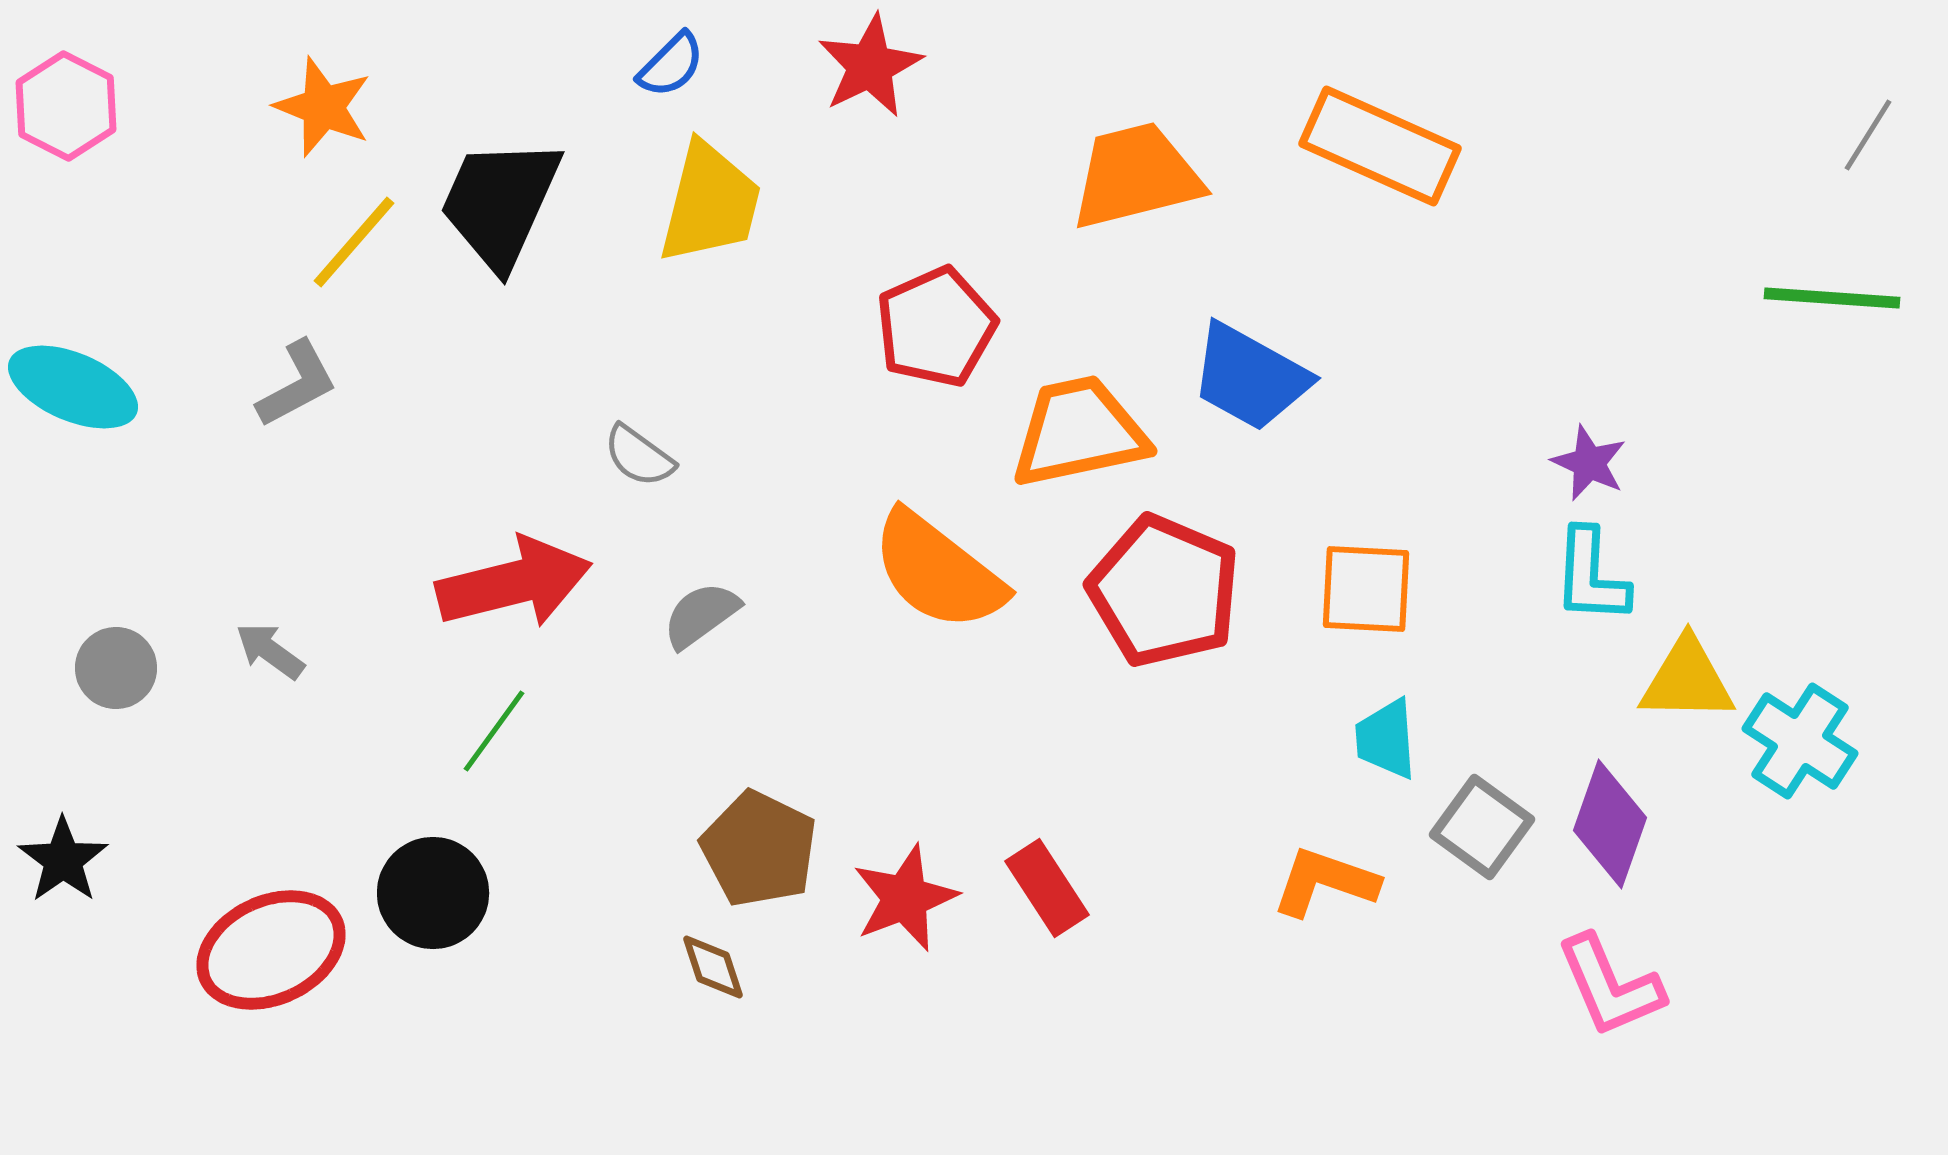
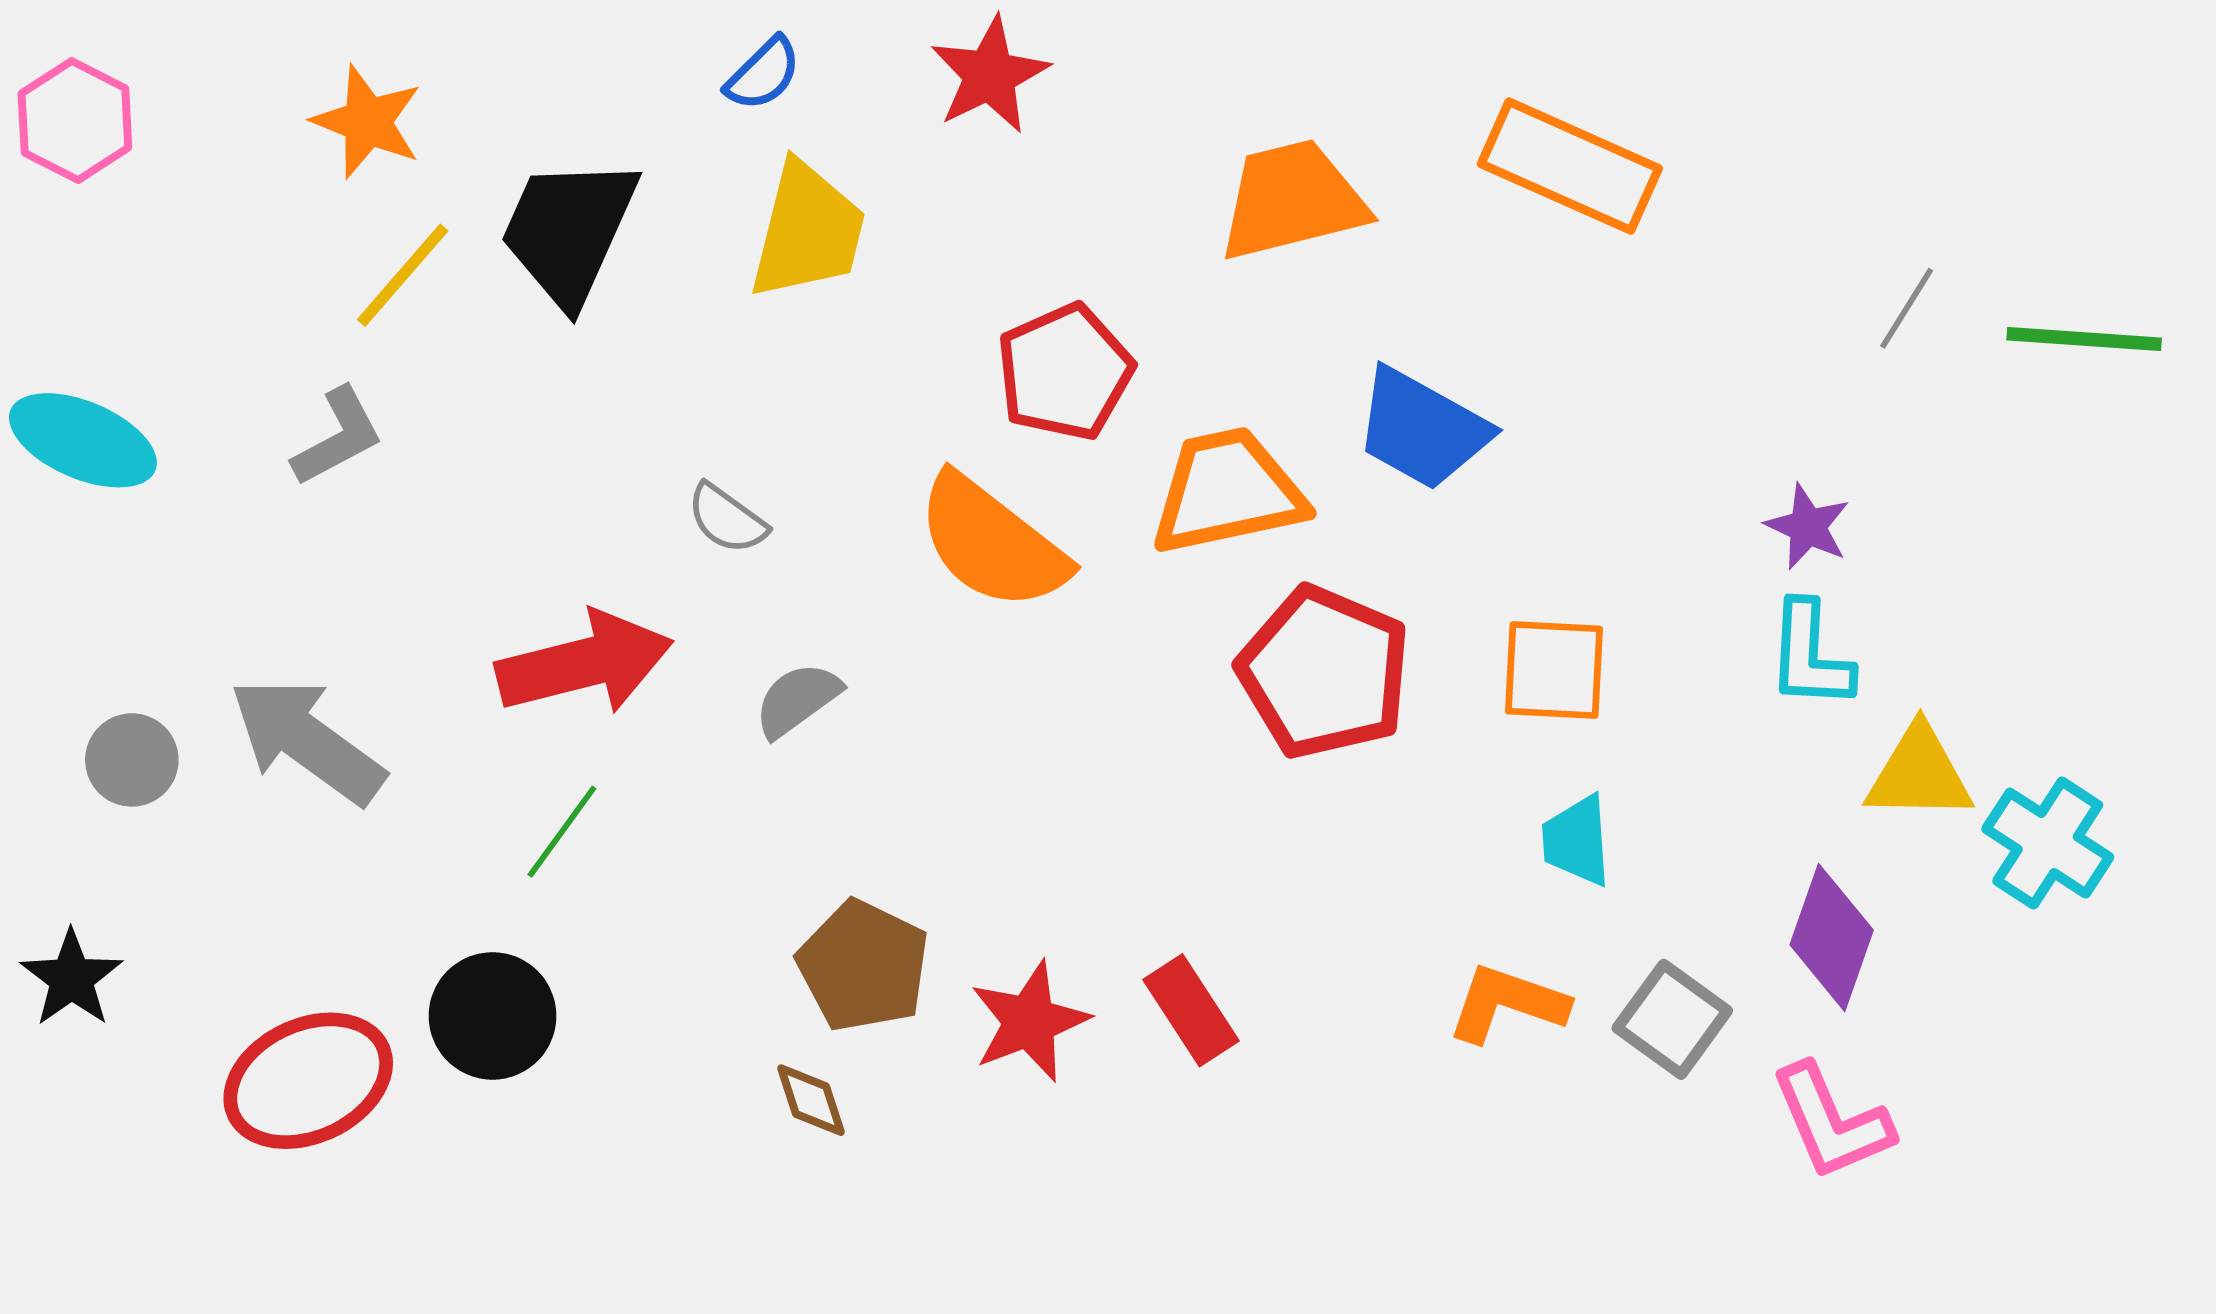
gray line: (1868, 135) -> (1907, 308), moved
orange semicircle: (938, 571) -> (992, 543), moved
gray arrow: (270, 651) -> (307, 741), size x2.0
gray square: (1482, 827) -> (1672, 1019), moved

